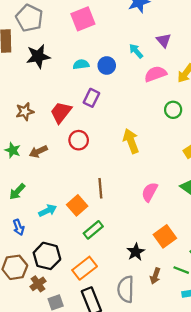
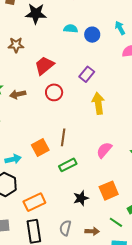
purple rectangle: (91, 98) -> (87, 74), moved
brown star: (25, 112) -> (16, 45), moved
cyan arrow: (48, 211) -> (13, 159), moved
green rectangle: (93, 230) -> (68, 165), moved
brown arrow: (155, 276) -> (92, 231), moved, turned -120
gray semicircle: (126, 289) -> (65, 228), size x0.7

